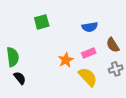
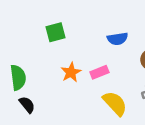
pink rectangle: (89, 53) -> (99, 72), moved
orange star: (66, 60) -> (71, 72), moved

